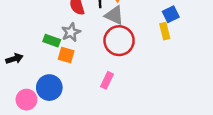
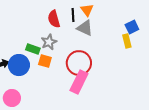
red circle: (119, 41) -> (79, 63), moved
pink rectangle: (107, 80) -> (79, 82), size x1.6
blue circle: (49, 88) -> (19, 65), moved

